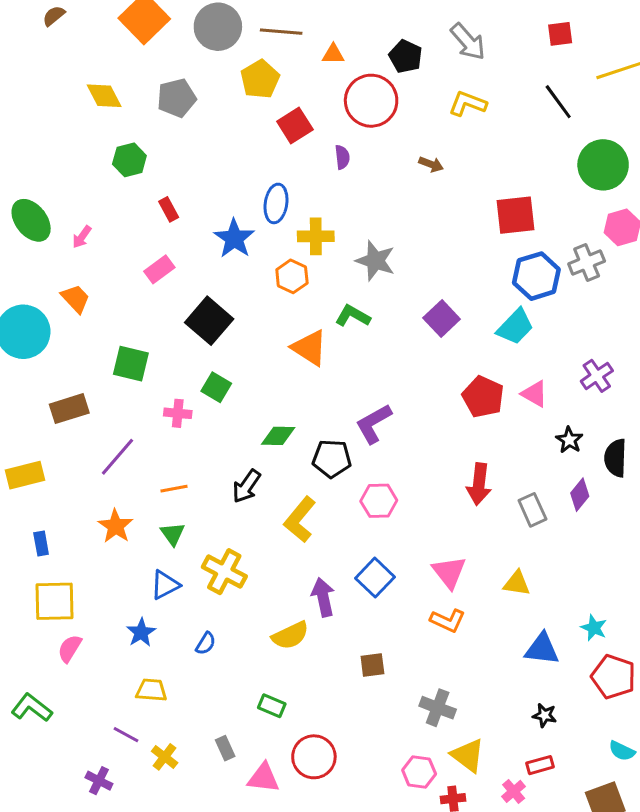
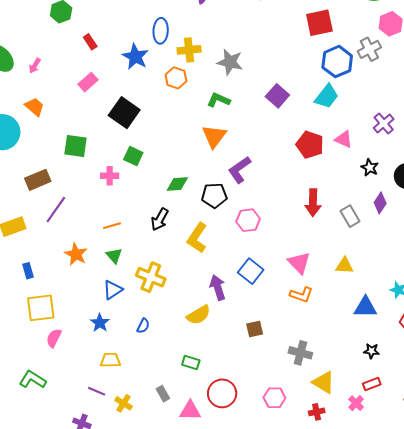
orange triangle: (309, 348) -> (214, 136), moved, turned 40
purple line: (118, 457) -> (56, 210), moved
pink hexagon: (419, 772) -> (274, 398), moved

